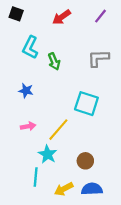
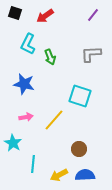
red arrow: (62, 17) -> (45, 16), moved
blue star: (26, 91) -> (24, 84), size x1.5
cyan star: (48, 154) -> (13, 143), moved

